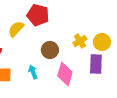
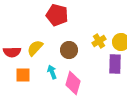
yellow semicircle: (16, 29) -> (35, 48), moved
pink diamond: (65, 74) -> (73, 83), moved

